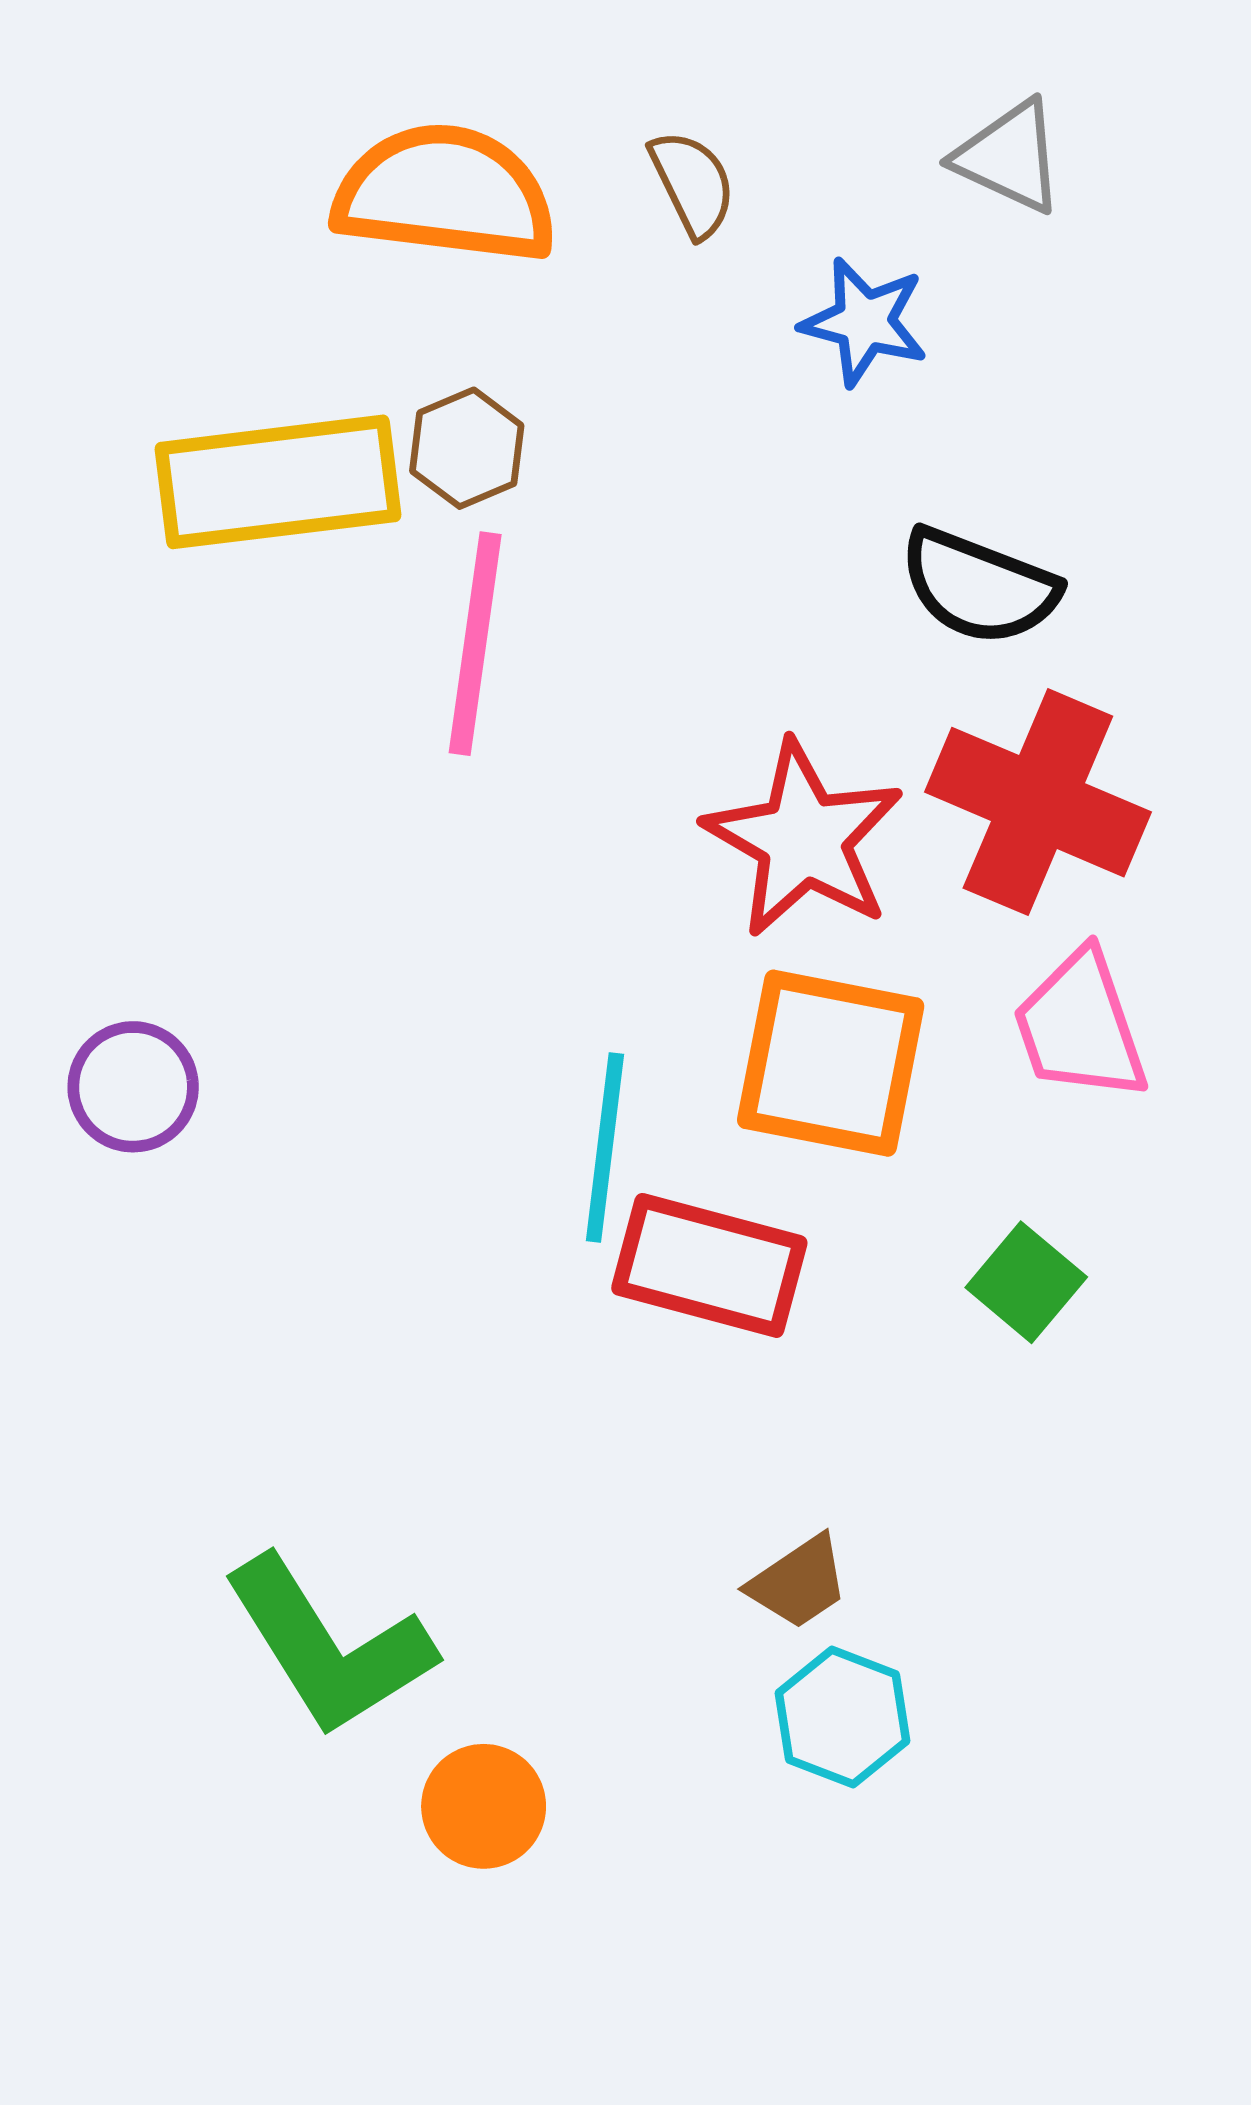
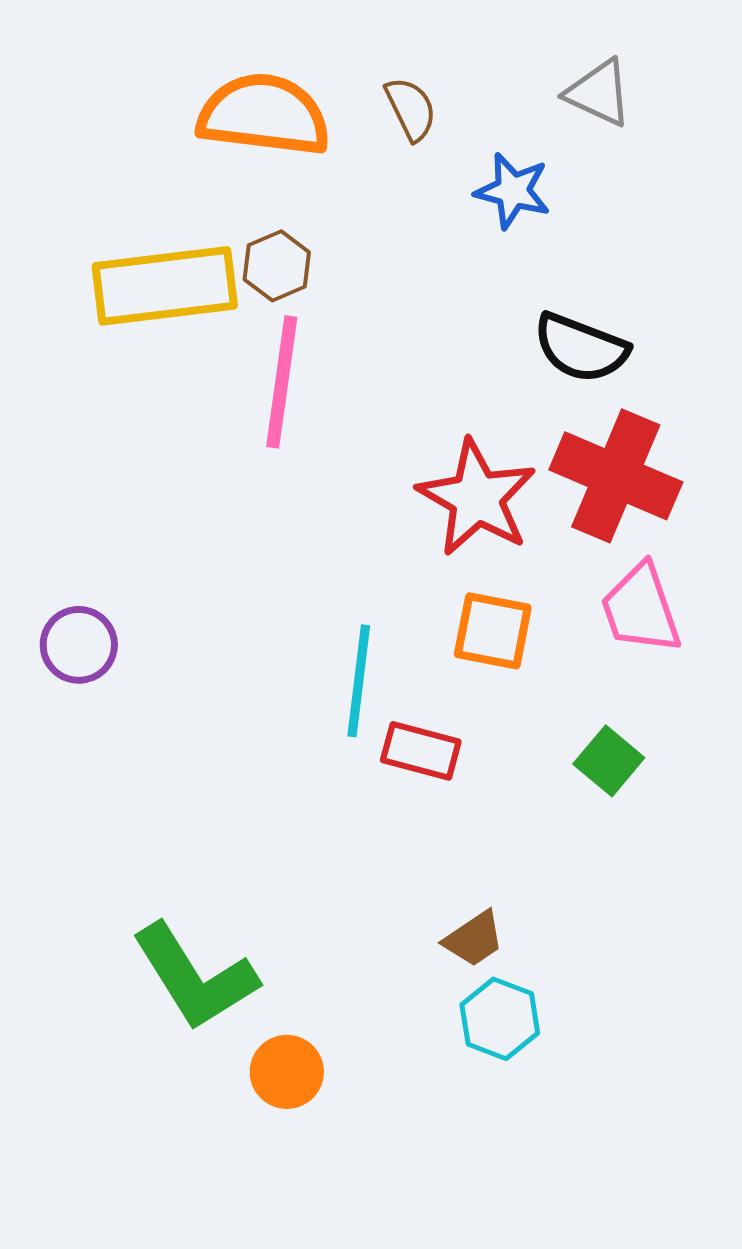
orange square: (831, 1063) -> (493, 631), size x0.7
red rectangle: (709, 1265) -> (421, 751), size x0.7

